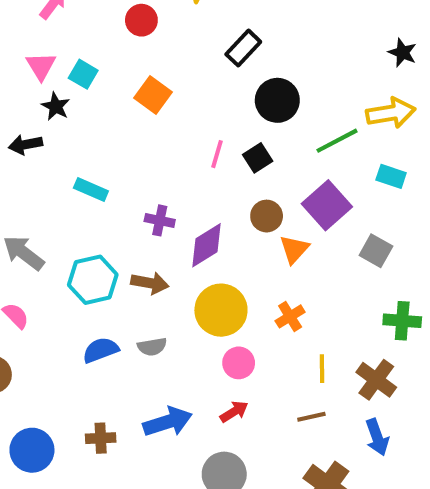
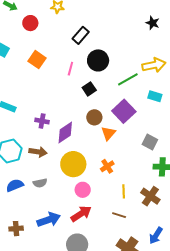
black star: (403, 53) -> (153, 23), moved
pink line: (217, 154) -> (70, 69), moved
gray square: (376, 251) -> (150, 142), moved
red arrow: (234, 412) -> (81, 214), size x1.5
brown line: (311, 417) -> (119, 215), turned 32
blue arrow: (377, 437) -> (156, 236), moved, turned 54

